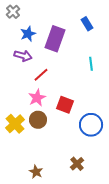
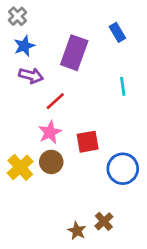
blue star: (28, 34) -> (24, 46), moved
red square: (65, 105) -> (88, 142), turned -30
brown star: (36, 172) -> (77, 231), moved

